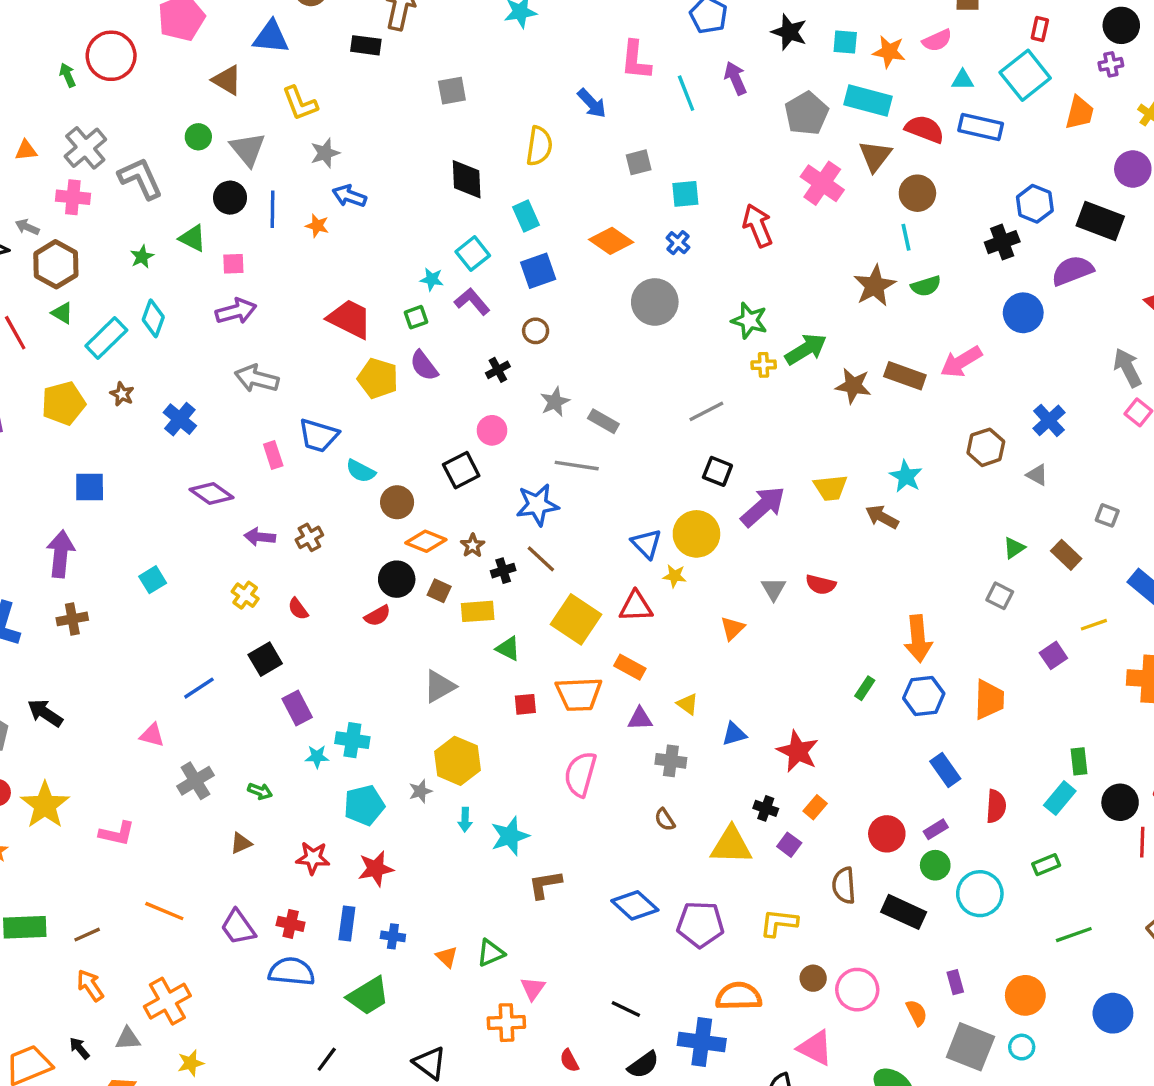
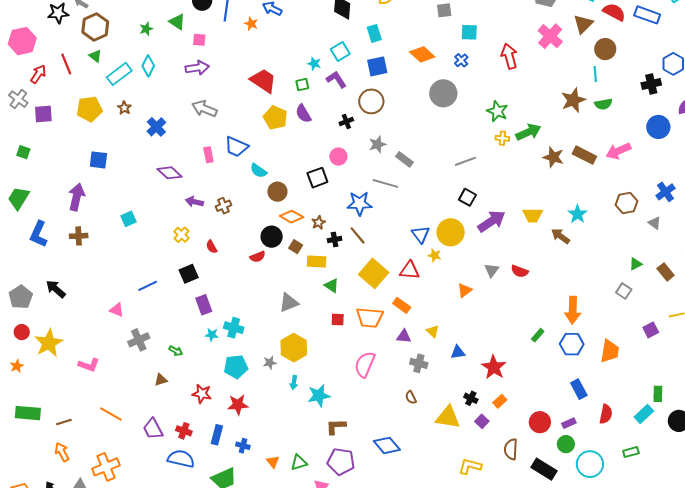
brown circle: (536, 331) -> (371, 101), size x1.6
purple pentagon: (700, 924) -> (341, 462), moved

